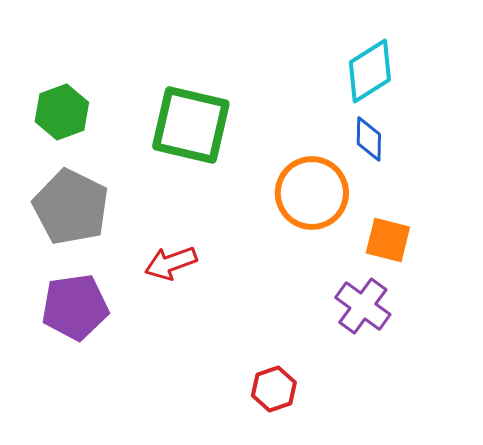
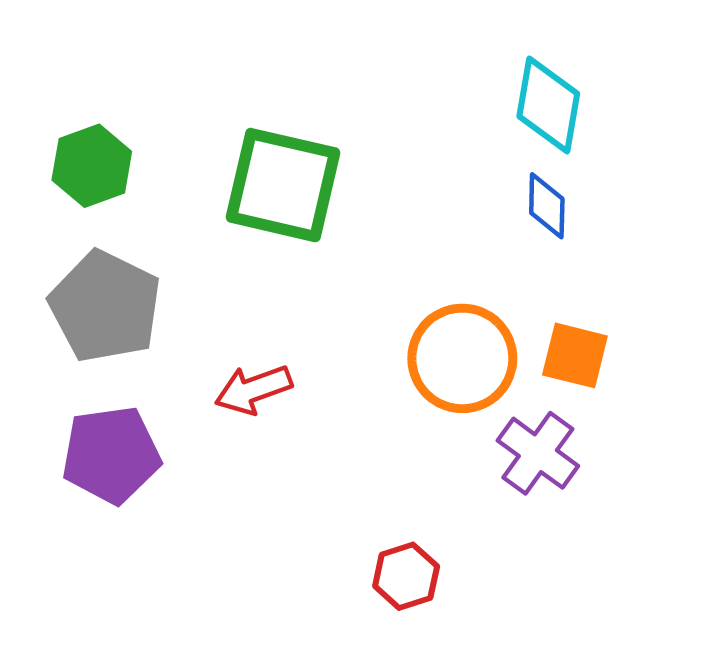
cyan diamond: (370, 71) -> (548, 105), turned -48
orange circle: (312, 193) -> (462, 358), moved

